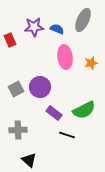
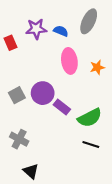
purple rectangle: (54, 113) -> (62, 107), moved
gray cross: (18, 130) -> (19, 139), turned 30
black line: (67, 135) -> (91, 144), moved

